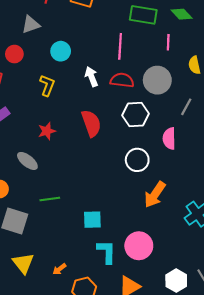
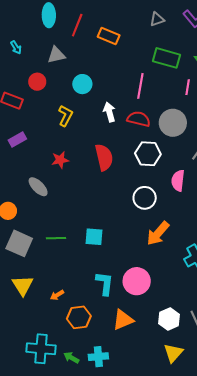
green line: (50, 199) -> (56, 238), moved
cyan square: (92, 220) -> (94, 237), moved

